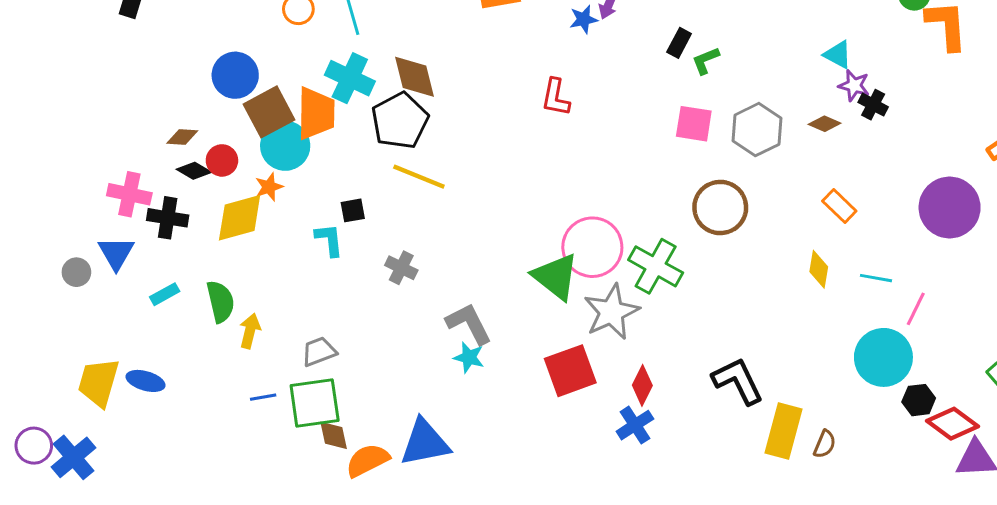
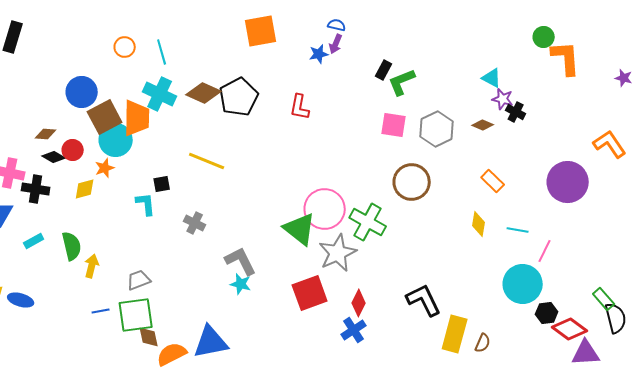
green L-shape: (706, 61) -> (402, 82), size x1.4
brown diamond: (415, 77) -> (204, 93), turned -52
black pentagon: (400, 121) -> (239, 97), moved
yellow diamond: (240, 218) -> (85, 189), size x0.6

